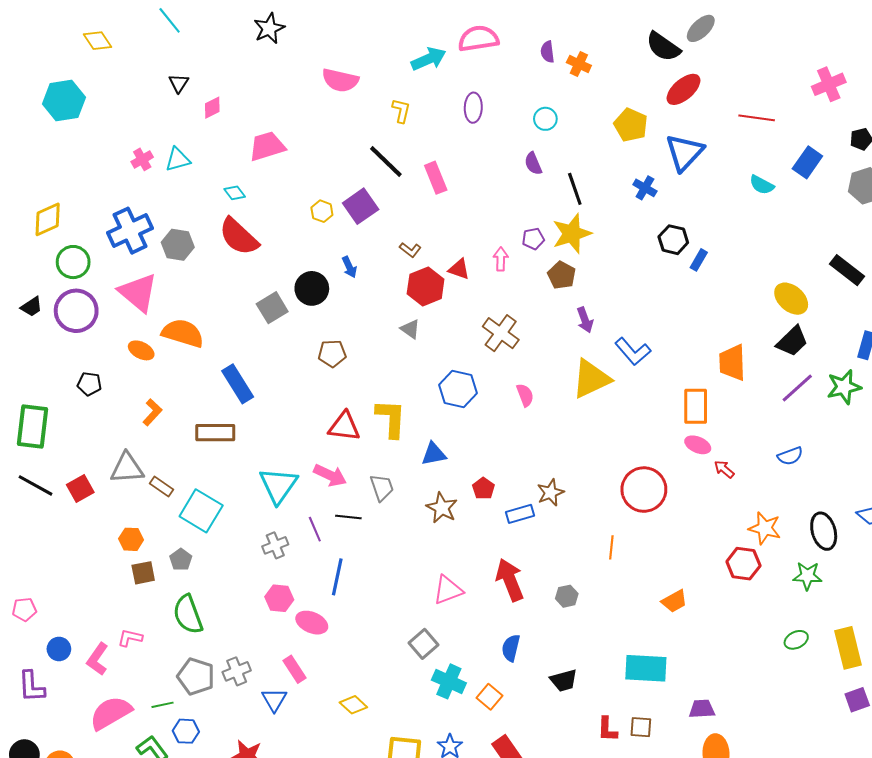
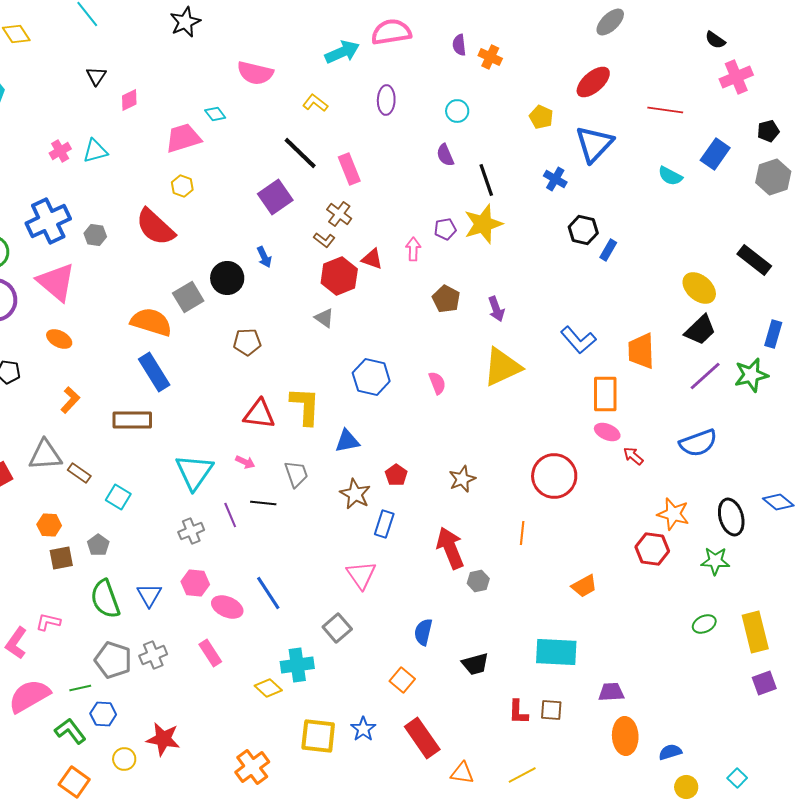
black semicircle: (663, 47) -> (715, 40), moved, size x0.6
yellow L-shape: (401, 111) -> (315, 103), turned -65
yellow pentagon: (631, 125) -> (541, 117), size x0.7
cyan diamond: (235, 193) -> (215, 114), moved
yellow hexagon: (322, 211) -> (182, 186), moved
gray hexagon: (178, 245) -> (95, 235), size x0.7
brown pentagon: (562, 275) -> (446, 299), moved
orange semicircle: (183, 333) -> (151, 322), moved
brown cross: (501, 333) -> (339, 214), moved, size x0.7
blue L-shape: (633, 351) -> (578, 340), moved
blue semicircle: (790, 456) -> (698, 443), size x1.5
pink arrow: (330, 475) -> (245, 462), size x0.6
cyan square: (201, 511) -> (118, 497), size x0.6
blue rectangle: (520, 514) -> (384, 524), moved, turned -56
blue line: (337, 577) -> (268, 593), moved, turned -45
red arrow: (510, 580) -> (450, 548), moved
pink triangle: (448, 590) -> (361, 575), turned -44
cyan cross: (449, 681) -> (297, 665), moved, turned -32
blue triangle: (274, 700) -> (149, 595), moved

